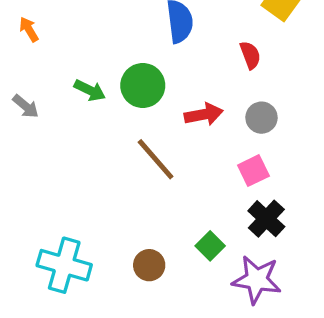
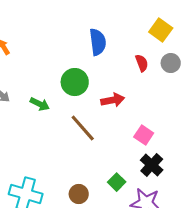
green arrow: (90, 90) -> (40, 104), moved
gray circle: (261, 118) -> (171, 63), moved
pink square: (253, 171) -> (144, 135), turned -30

